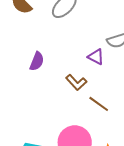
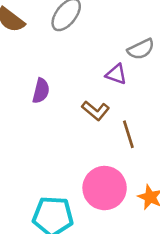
brown line: (99, 104) -> (128, 134), turned 45

